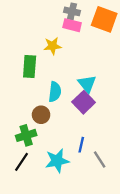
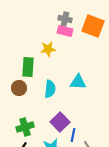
cyan triangle: (87, 84) -> (78, 82), turned -48
purple square: (84, 102) -> (60, 122), moved
brown circle: (41, 115) -> (19, 88), moved

